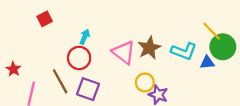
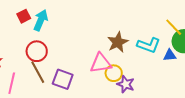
cyan arrow: (85, 37) -> (41, 20), moved, size x1.5
pink triangle: (124, 52) -> (101, 63), moved, turned -45
red circle: (79, 58) -> (37, 51), moved

